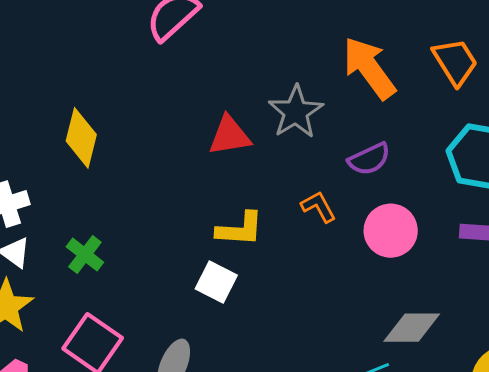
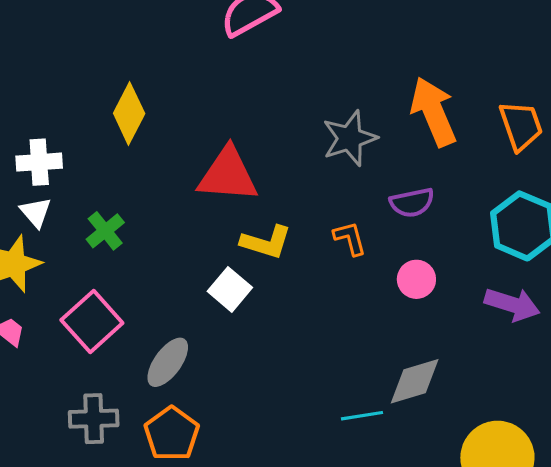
red triangle: (229, 136) -> (228, 175), moved, size x1.4
pink circle: (391, 231) -> (416, 279), size x0.7
gray diamond: (412, 328) -> (415, 381), turned -30

